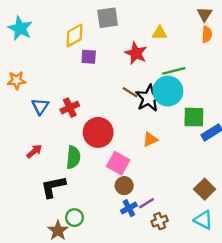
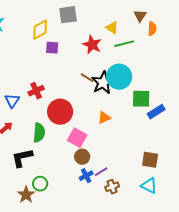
brown triangle: (205, 14) -> (140, 16), moved
yellow triangle: (160, 33) -> (112, 28), turned 32
green line: (174, 71) -> (124, 44), moved
blue triangle: (40, 106) -> (12, 101), moved
brown square: (205, 189) -> (150, 160), turned -36

